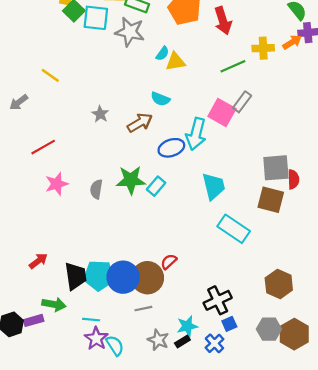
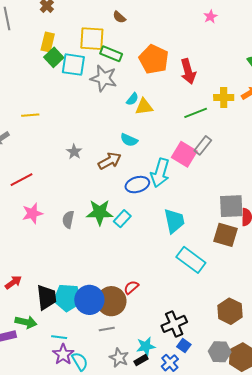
yellow line: (50, 75) -> (30, 115), turned -42
blue square: (229, 324) -> (184, 346), turned -32

